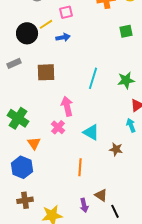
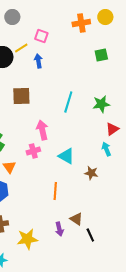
pink square: (66, 12) -> (41, 36), turned 32
blue arrow: (63, 37) -> (38, 61), turned -88
pink cross: (58, 127) -> (33, 151), turned 32

